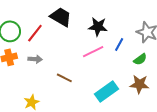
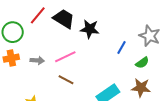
black star: (98, 27) -> (90, 29), moved
red line: (35, 33) -> (38, 15), moved
pink line: (93, 52) -> (65, 57), moved

